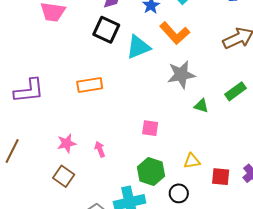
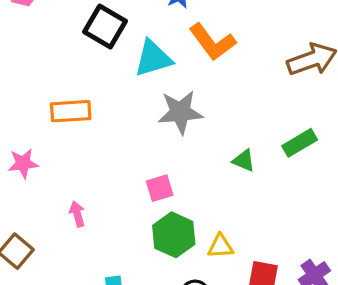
gray star: (181, 75) -> (180, 112), moved
pink square: (150, 128) -> (160, 188), turned -30
pink star: (67, 143) -> (23, 163), moved
green hexagon: (151, 171) -> (174, 235), moved

